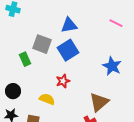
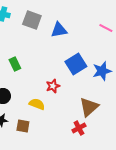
gray square: (42, 44) -> (32, 20), moved
blue square: (68, 50) -> (76, 64), moved
blue star: (112, 66) -> (102, 71), turned 30

